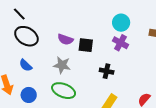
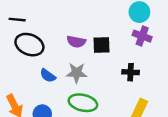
black line: (19, 14) -> (17, 20), turned -32
blue semicircle: (26, 65) -> (48, 76), moved

